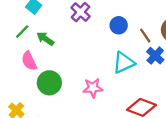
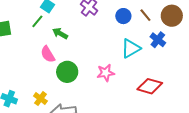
green line: (22, 32) -> (37, 21), moved
brown line: (145, 36) -> (145, 15), moved

